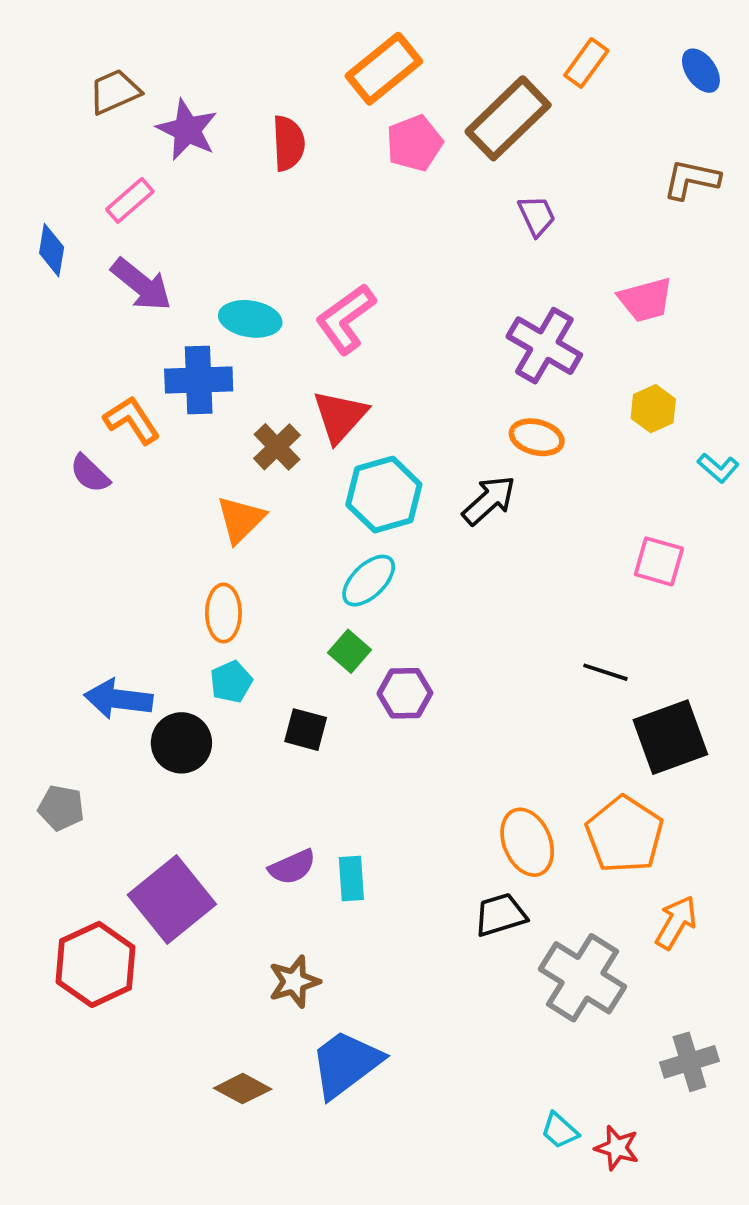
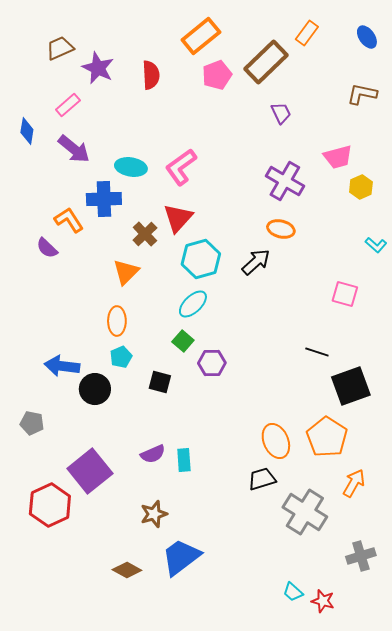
yellow hexagon: (653, 409) -> (361, 187), moved

